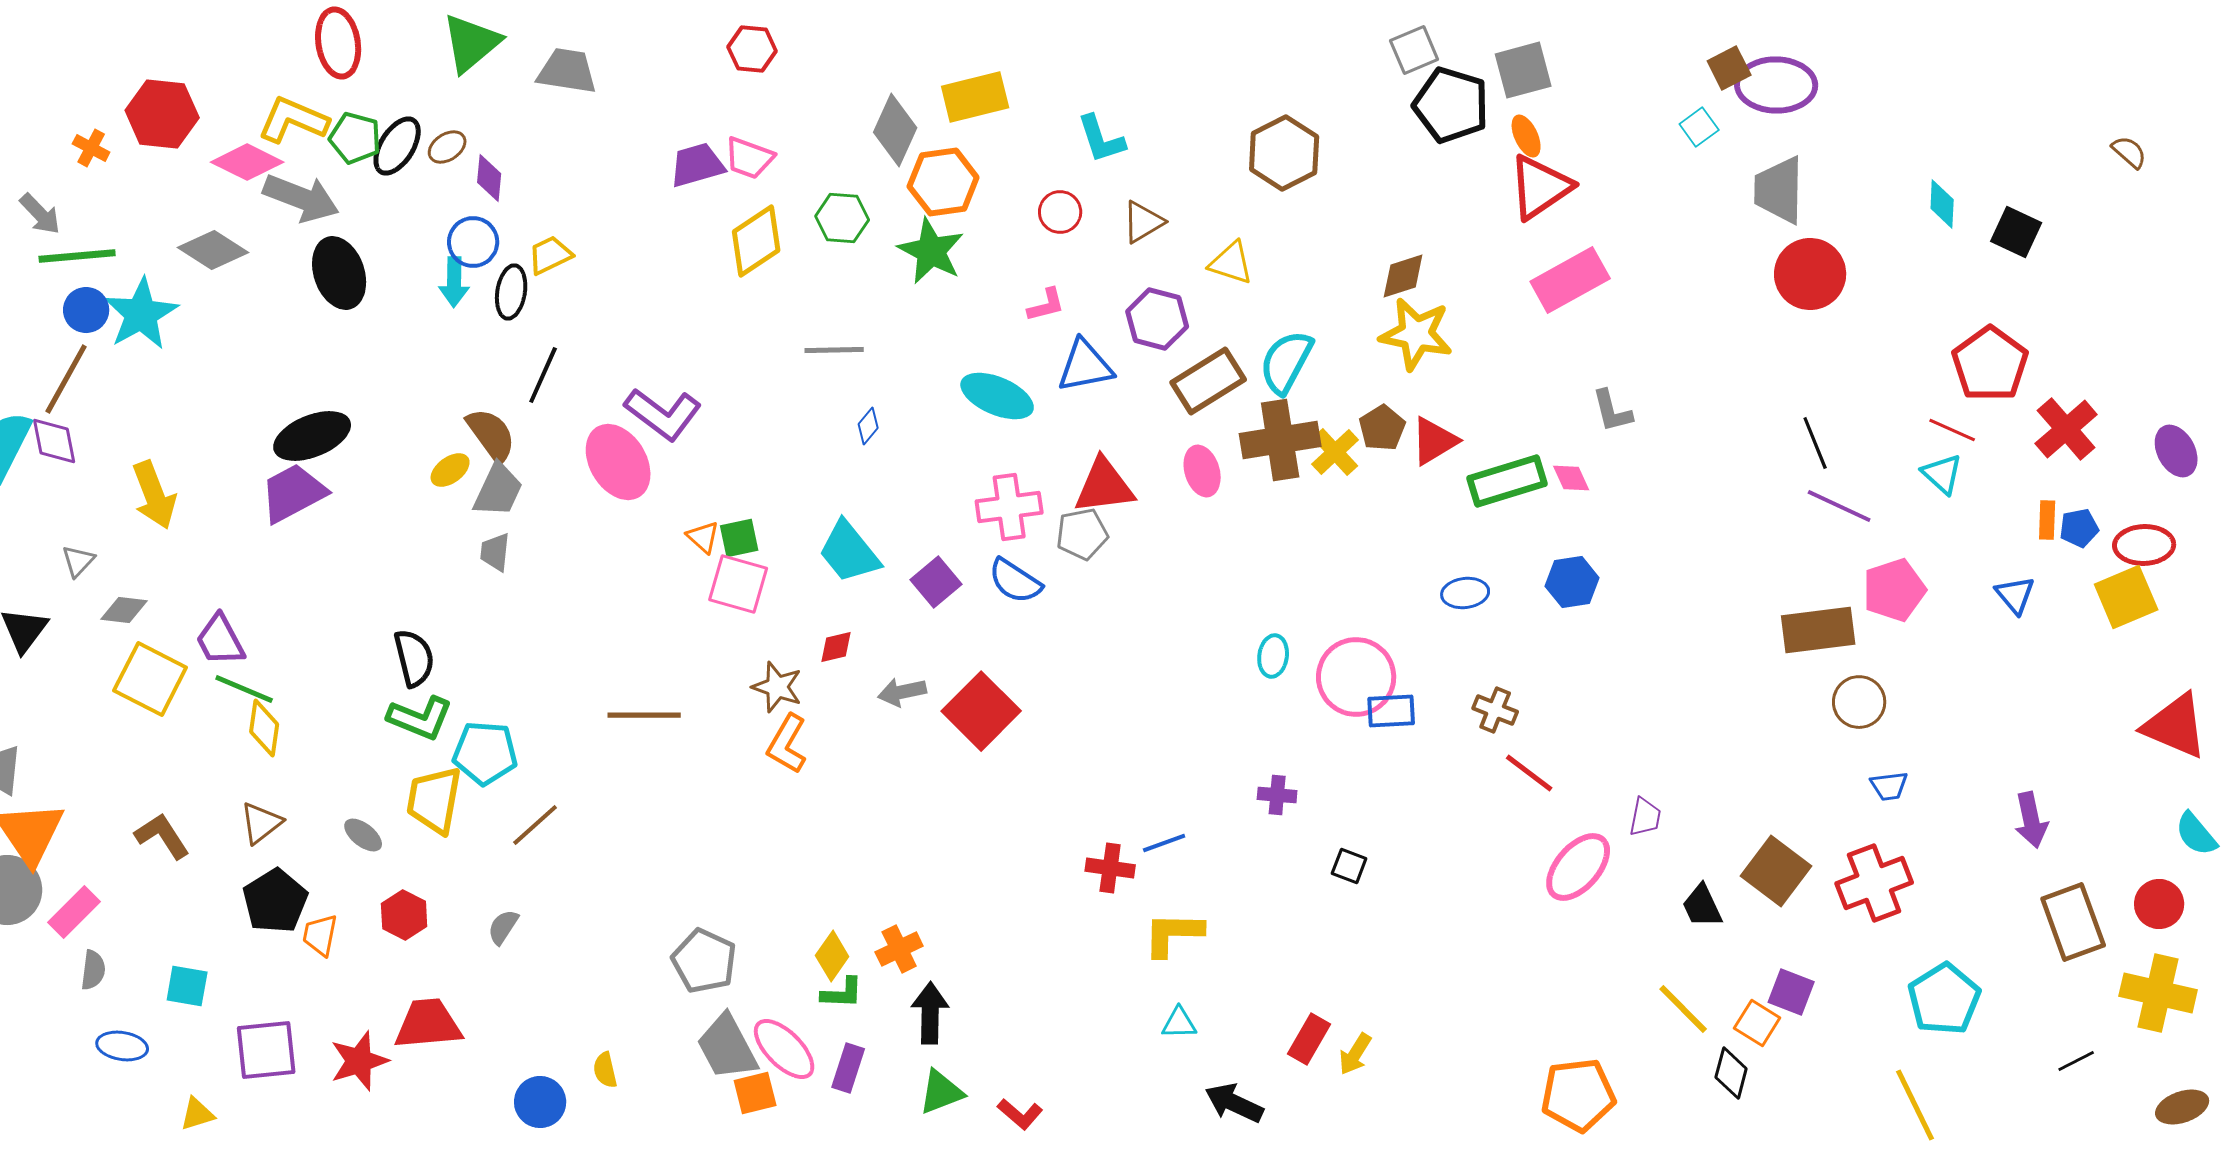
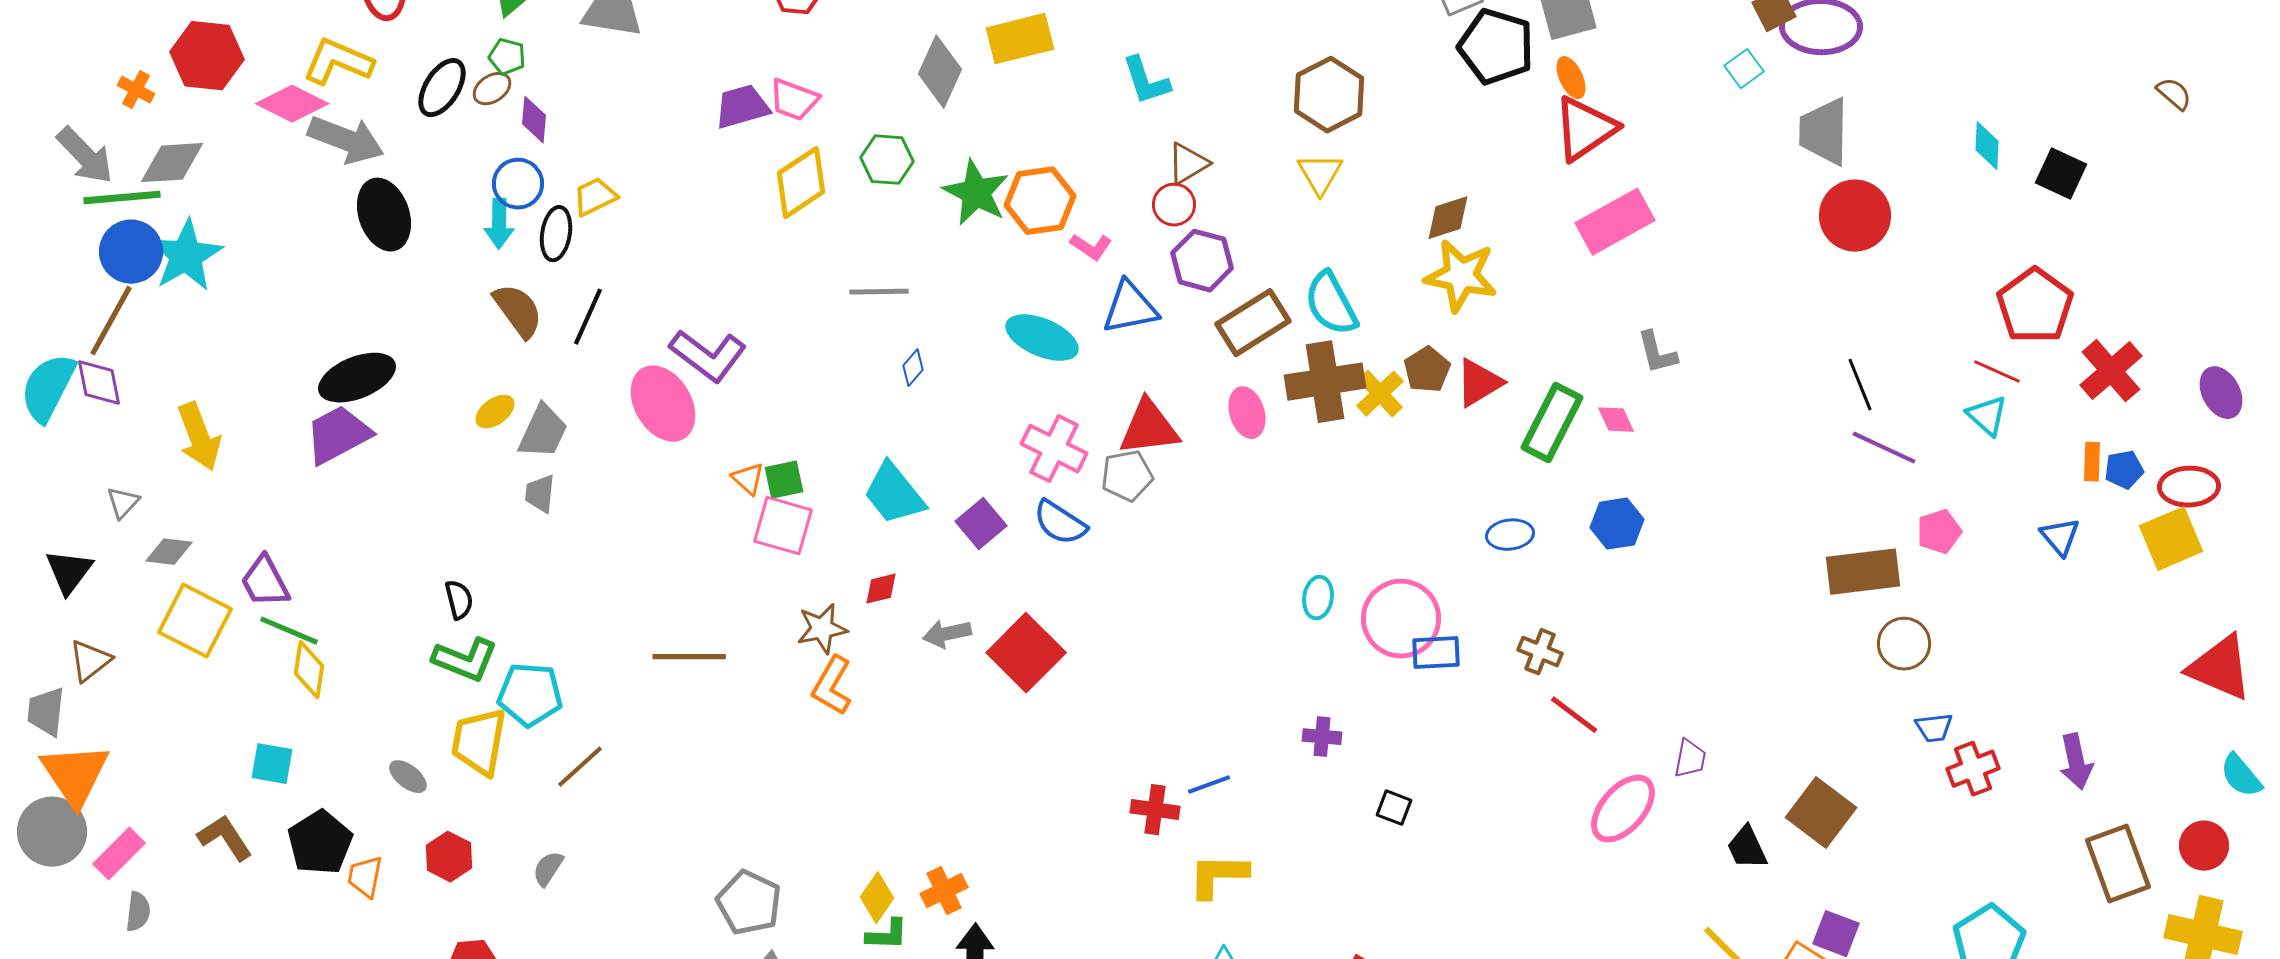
green pentagon: (355, 138) -> (507, 57), moved, size x0.7
orange hexagon: (943, 182) -> (1040, 201), moved
red circle: (1060, 212) -> (1174, 205), moved
gray arrow: (40, 214) -> (85, 156), size x1.4
gray diamond: (213, 250) -> (172, 163), moved, turned -36
yellow triangle: (1231, 263) -> (1320, 174), moved, turned 42
pink L-shape: (1046, 305) -> (1091, 247), turned 48
blue circle: (86, 310) -> (131, 252), size x1.4
cyan semicircle: (1286, 362) -> (1331, 304), turned -56
brown semicircle: (491, 435) -> (518, 311), moved
green rectangle: (1507, 481) -> (1552, 423), turned -46
pink cross: (1009, 507) -> (1054, 449), turned 34
pink pentagon: (1894, 590) -> (1939, 532), size x0.7
black semicircle: (414, 658) -> (459, 600), size x0.7
brown star: (777, 687) -> (822, 629), turned -30
brown triangle: (261, 823) -> (90, 661), moved
brown L-shape: (162, 836) -> (225, 838), moved
red cross: (1874, 883) -> (1973, 769), moved, size x0.7
cyan square: (187, 986) -> (272, 764), moved

